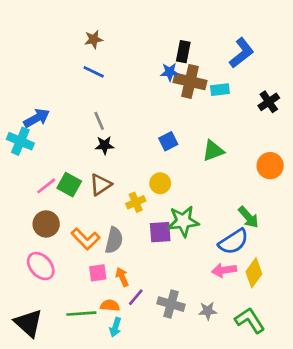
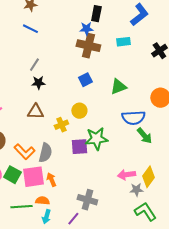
brown cross: (190, 81) -> (88, 46), moved
gray line: (99, 121) -> (34, 65), turned 56
green square: (69, 185) -> (12, 175), moved
brown triangle: (100, 185) -> (35, 112), turned 36
blue semicircle: (233, 242) -> (133, 118), moved, turned 30
pink square: (98, 273) -> (33, 177), size x1.6
purple line: (136, 297) -> (73, 219), moved
gray star: (208, 311) -> (136, 190), moved

